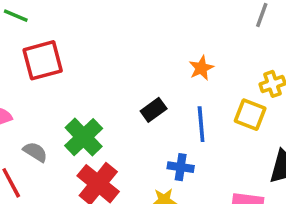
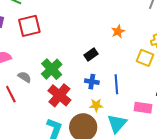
blue line: (201, 124) -> (116, 84), moved
blue cross: (181, 167) -> (92, 82), moved

